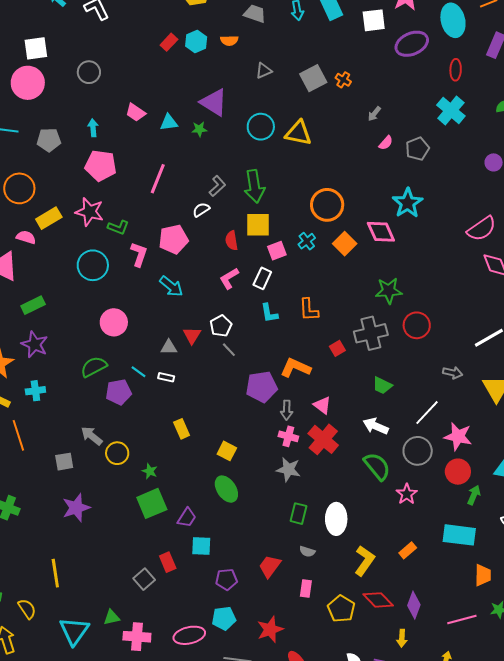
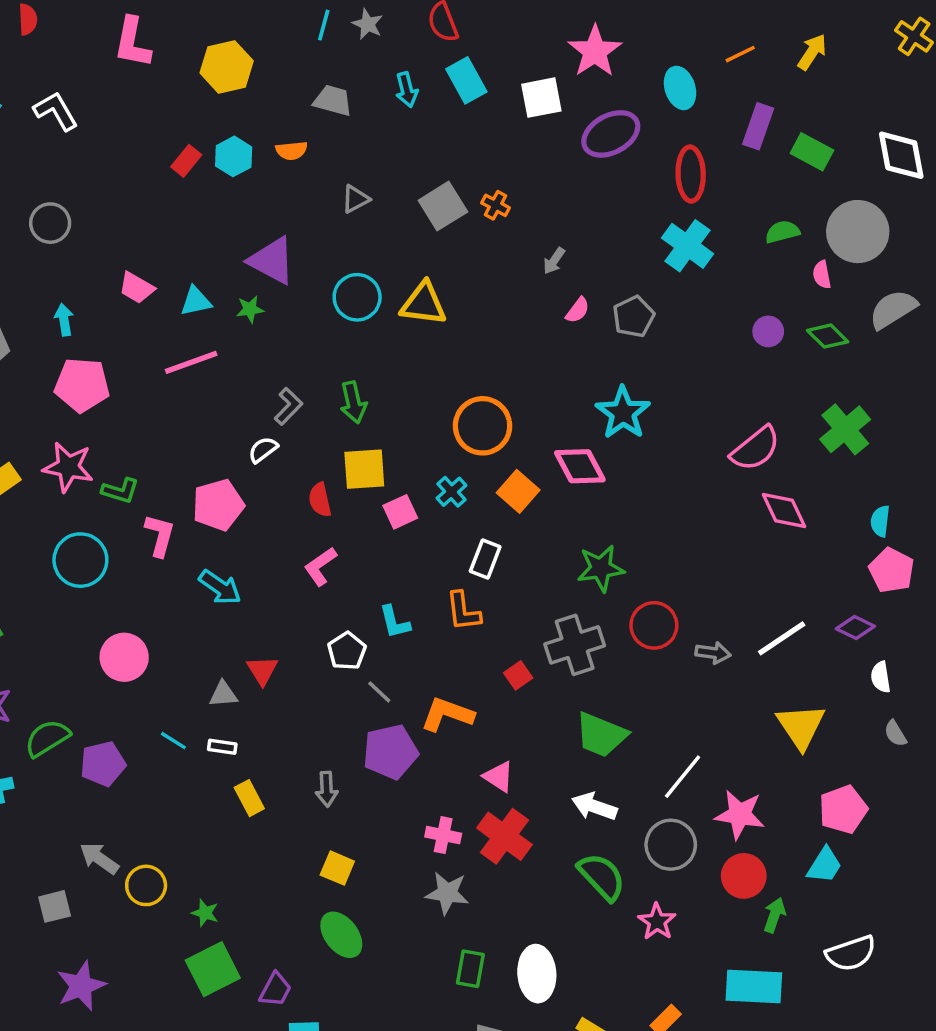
cyan ellipse: (453, 20) -> (680, 88), size x0.7
red ellipse: (456, 70) -> (691, 174), size x1.4
pink line: (158, 179) -> (191, 362), moved, turned 52
green arrow: (254, 186) -> (353, 402), size x0.7
white rectangle: (262, 278) -> (485, 559), moved
white pentagon: (221, 326) -> (347, 651), moved
gray line: (229, 350) -> (379, 692), moved
green semicircle: (94, 367) -> (47, 738), moved
gray arrow: (453, 373) -> (713, 653), moved
green trapezoid: (382, 385) -> (601, 735), size x1.5
purple pentagon: (119, 392) -> (103, 764), moved
gray arrow: (287, 410) -> (327, 789), moved
yellow rectangle: (182, 429) -> (249, 798), moved

